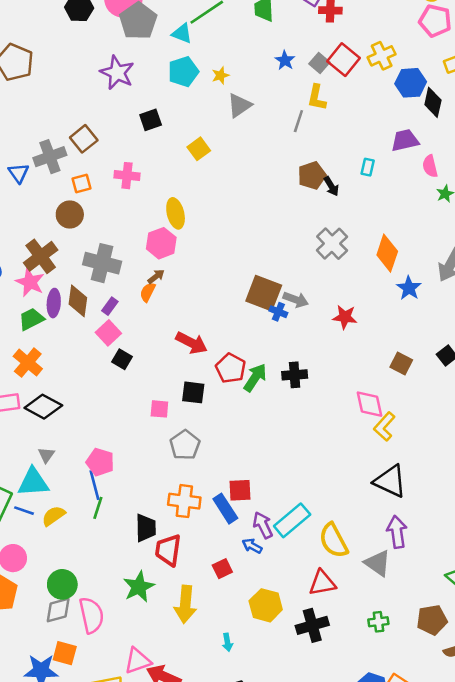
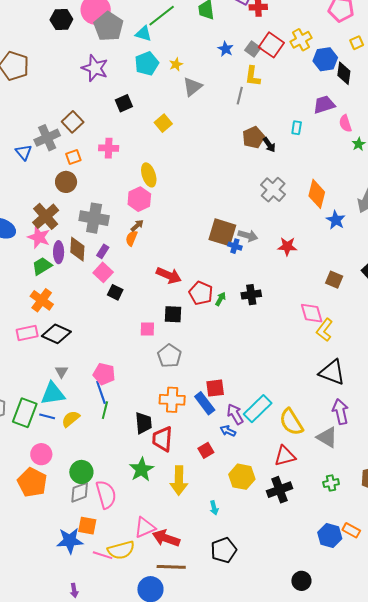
green arrow: (255, 378) -> (221, 299), size x0.6

